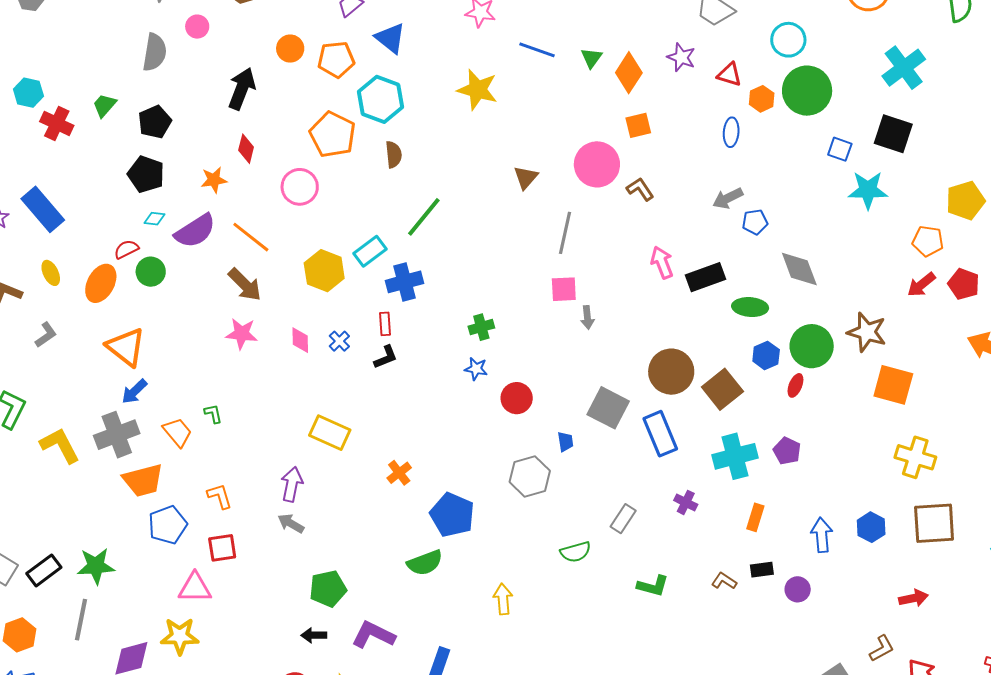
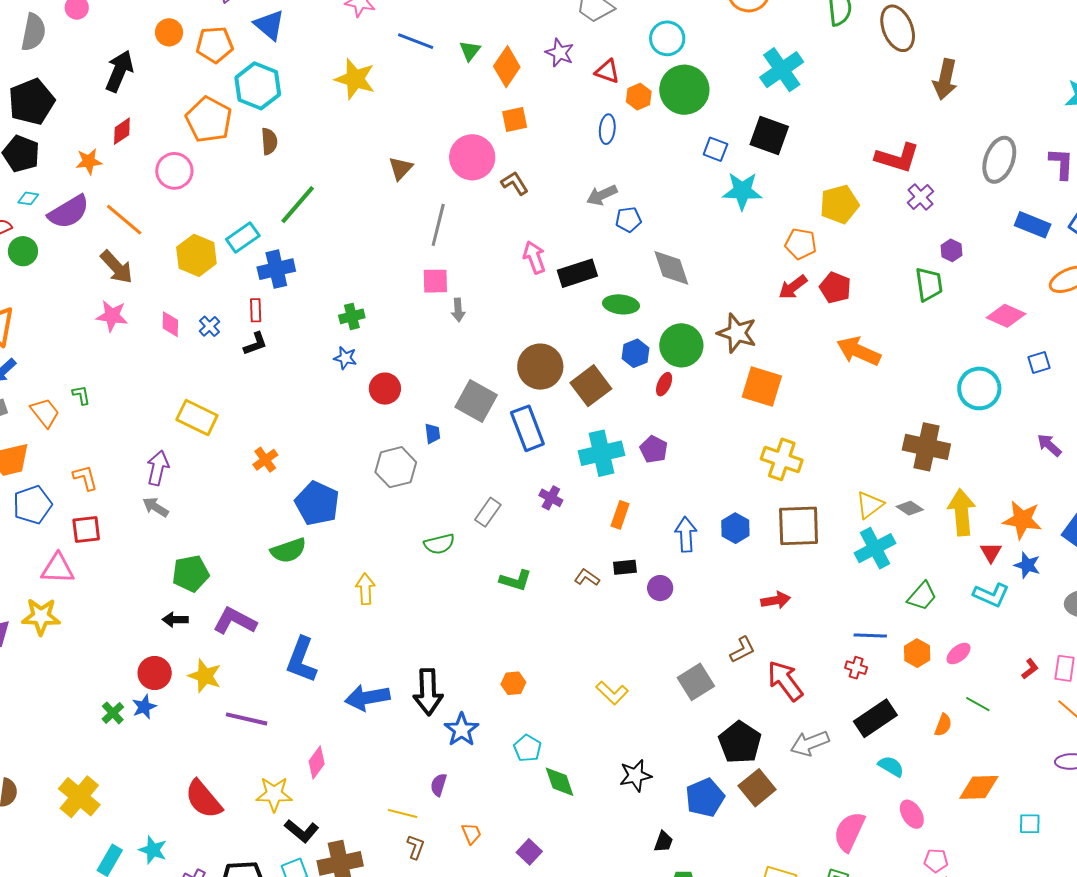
black pentagon: (155, 122) -> (31, 102), size x1.4
red diamond: (246, 149) -> (122, 131), turned 40

